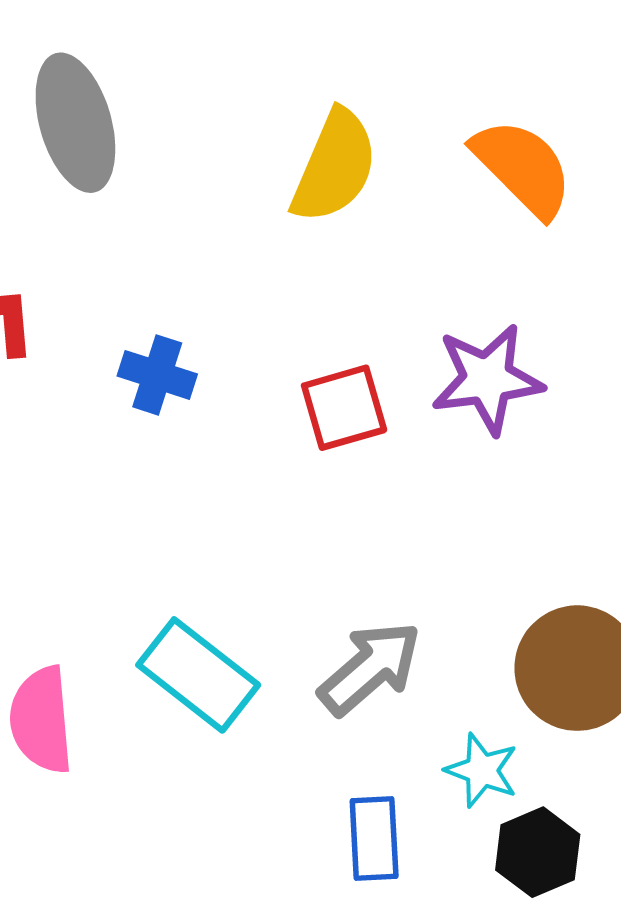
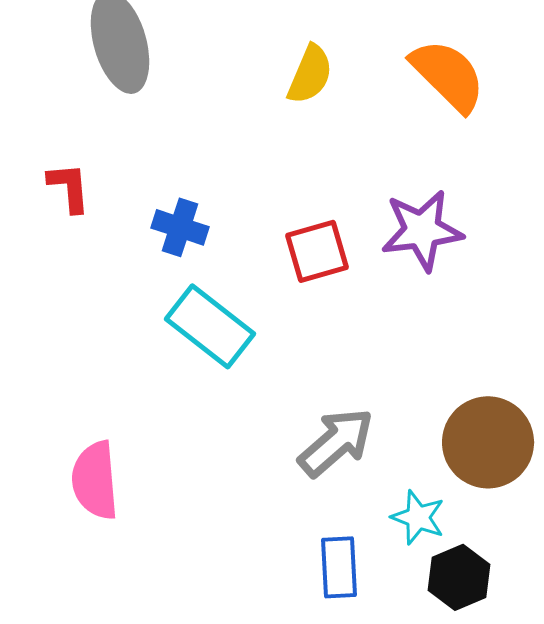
yellow semicircle: (335, 166) -> (310, 74), size x0.7
cyan rectangle: (198, 675) -> (210, 326), moved

